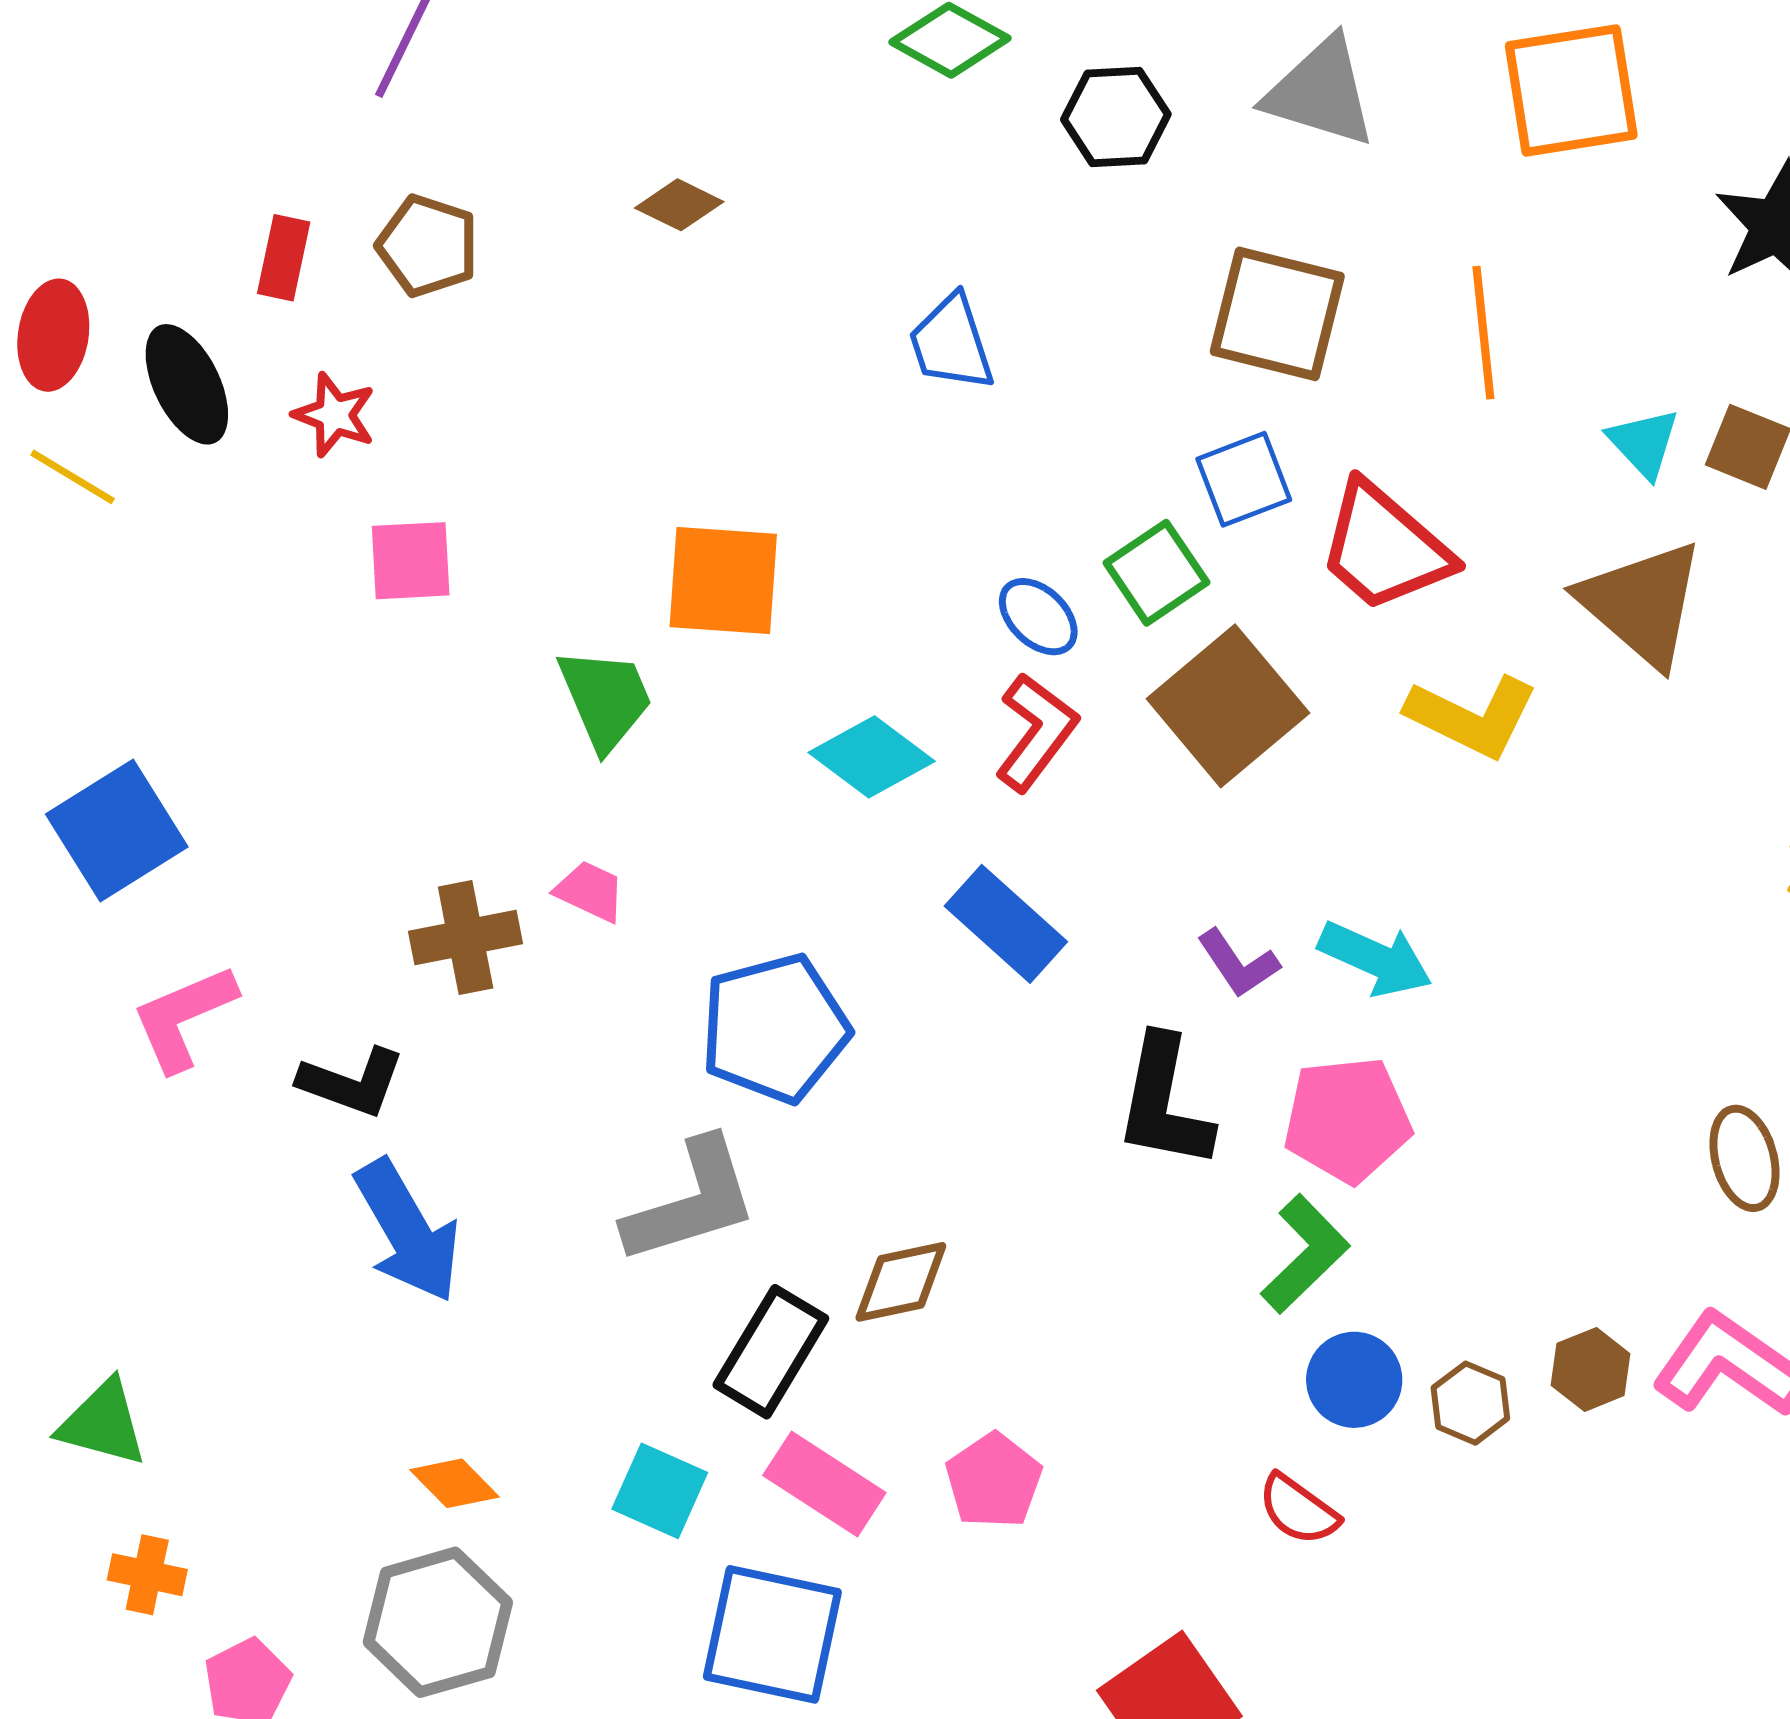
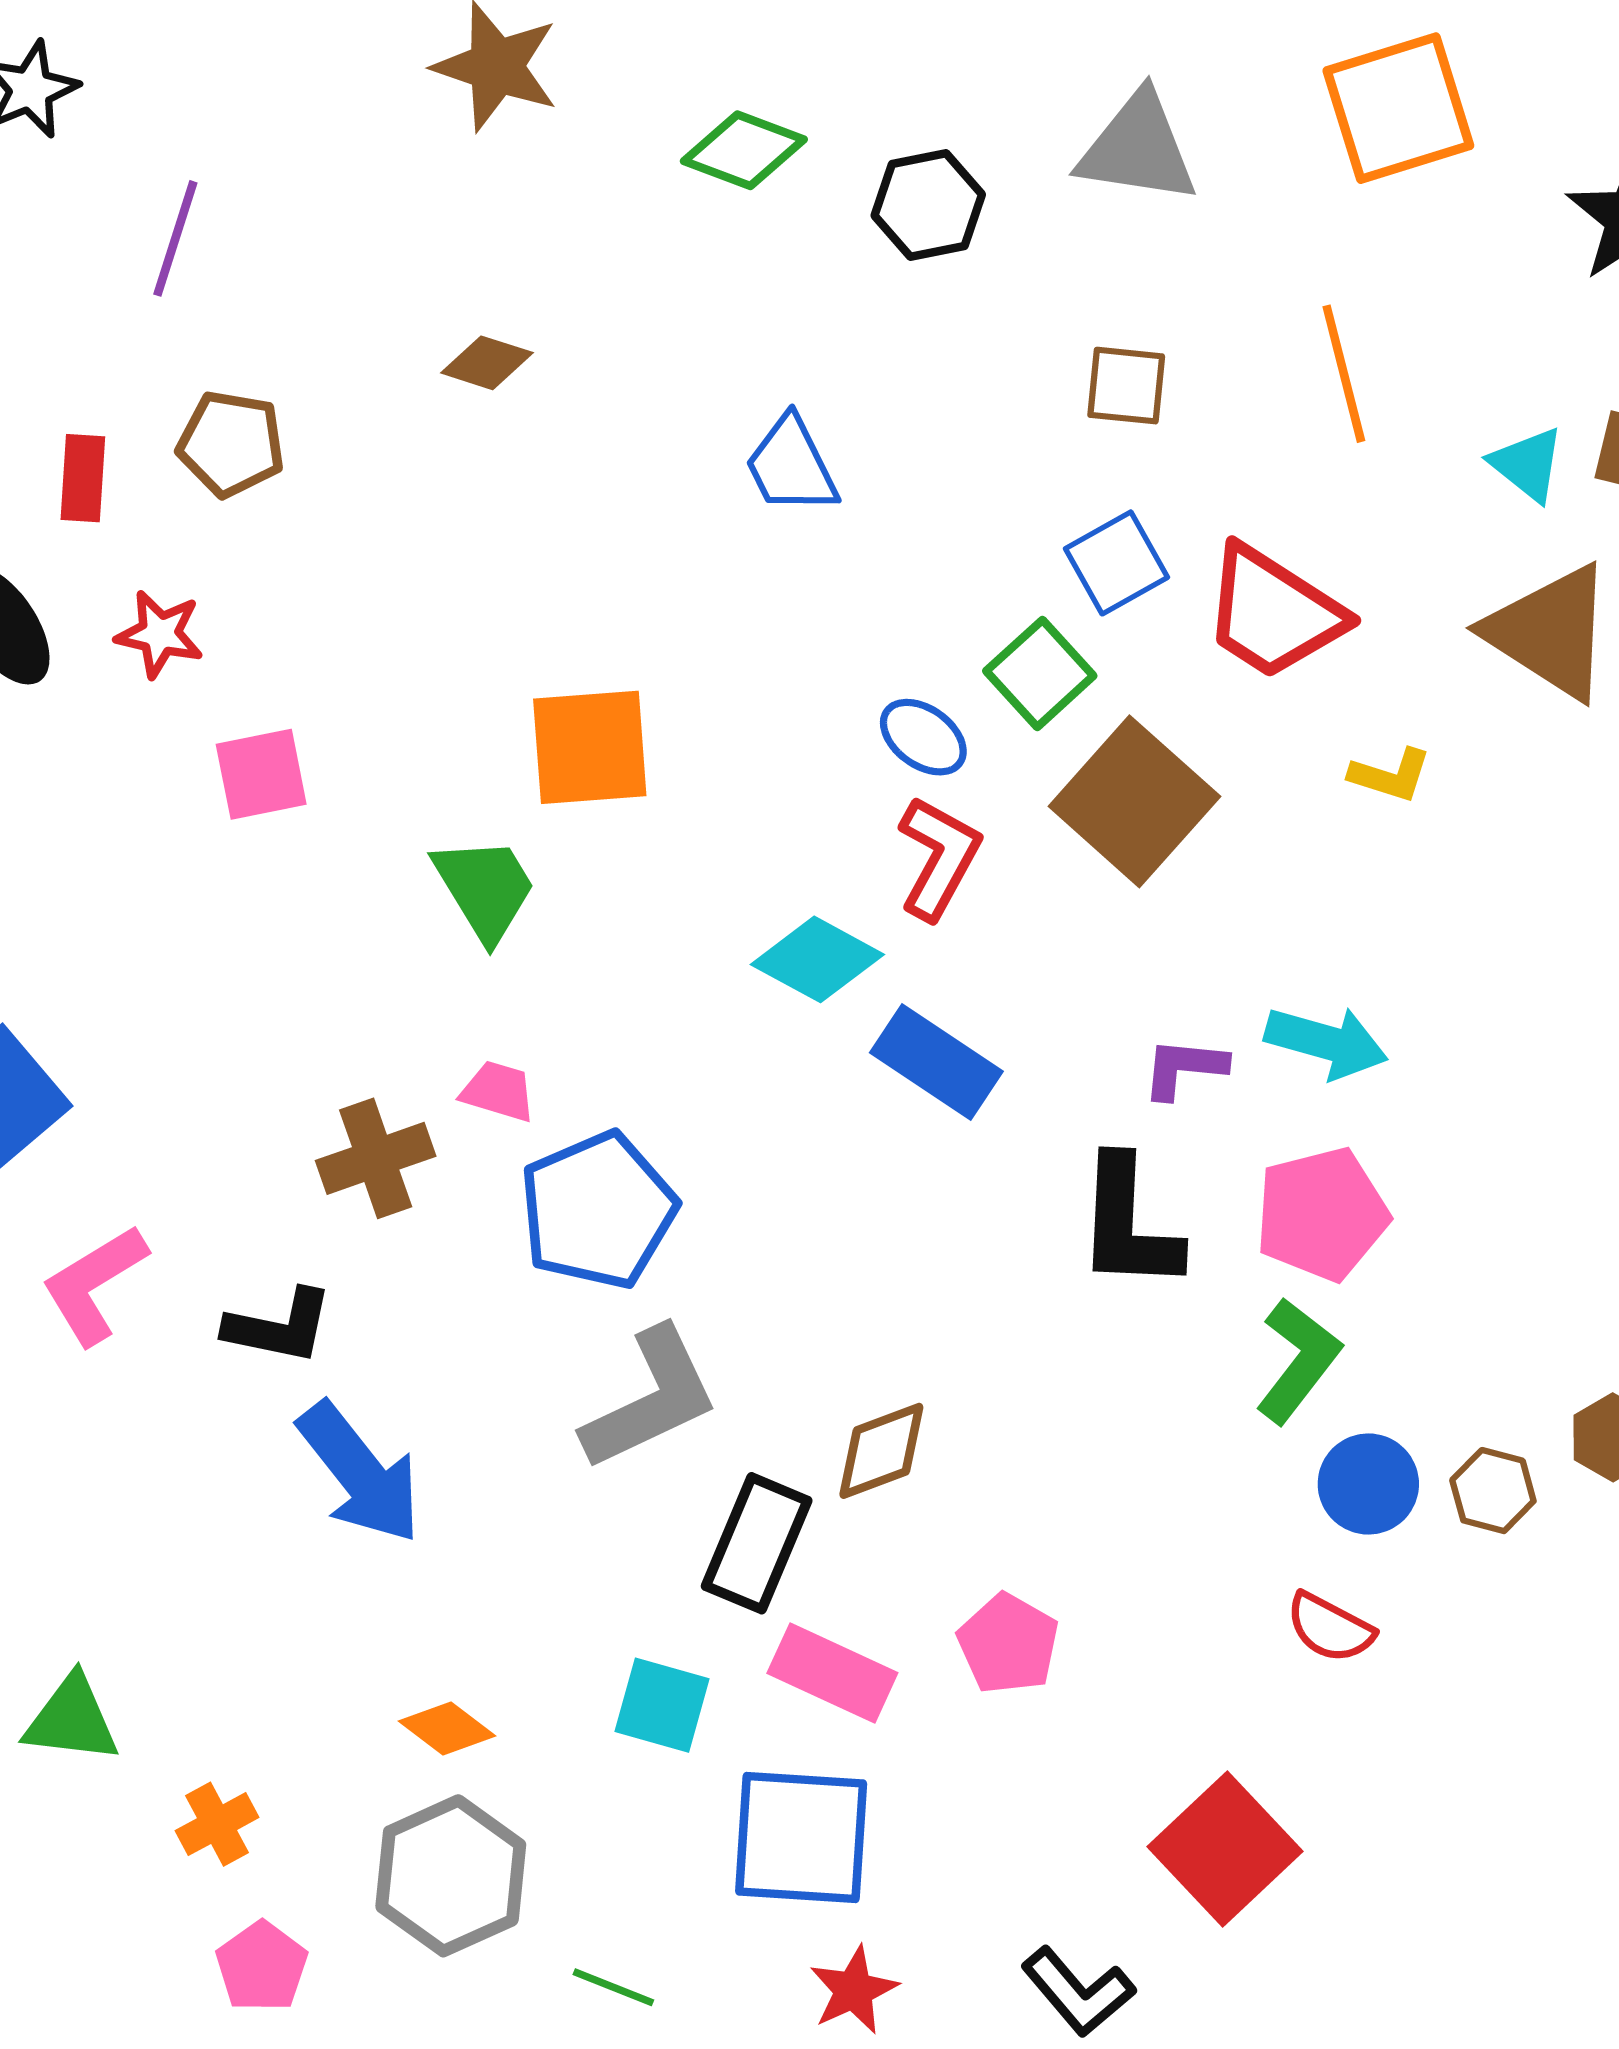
brown square: (1277, 314) -> (1126, 386), size x0.6
yellow L-shape: (1472, 716) -> (1390, 775), size x0.6
cyan diamond: (872, 757) -> (817, 959), moved
purple L-shape: (1238, 963) -> (1184, 1068), turned 138
blue pentagon: (775, 1028) -> (598, 1211), moved
orange cross: (147, 1575) -> (217, 1824), moved, turned -32

